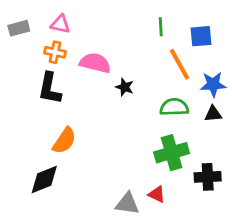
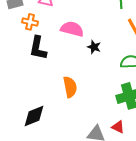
orange cross: (55, 52) -> (30, 22), moved
orange semicircle: (64, 141) -> (70, 87), moved, turned -45

